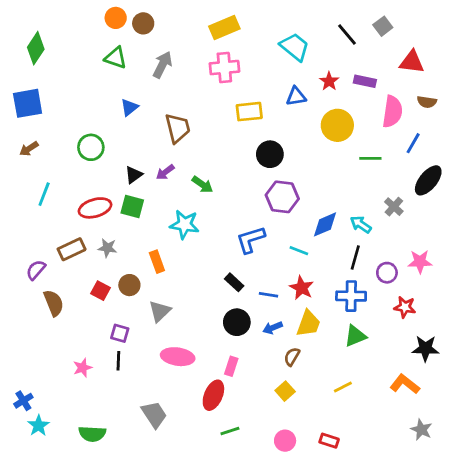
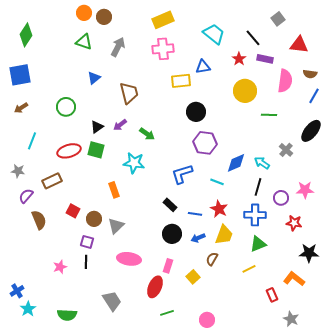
black line: (347, 34) -> (253, 38), moved
blue triangle: (296, 96) -> (203, 67), moved
blue line: (413, 143) -> (314, 96), moved
gray star: (107, 248) -> (18, 171), moved
brown circle: (129, 285) -> (94, 219), moved
yellow line: (343, 387) -> (249, 269), moved
yellow square: (285, 391) -> (193, 277), moved
gray star: (421, 430) -> (291, 319), moved
red rectangle: (329, 441) -> (272, 295), moved, turned 48

